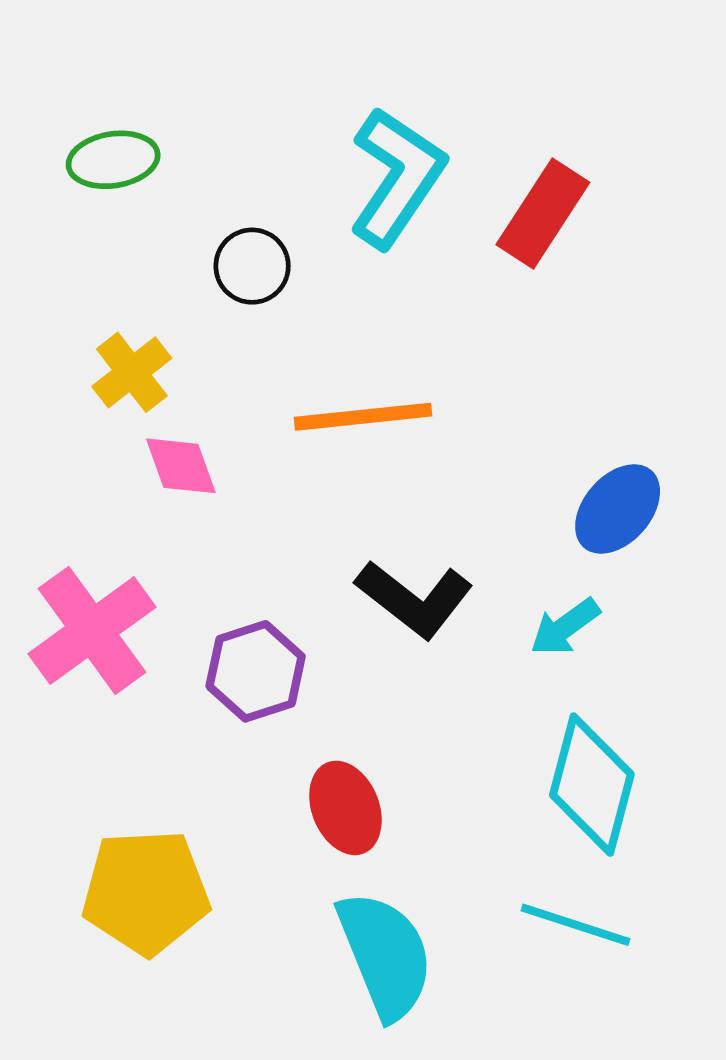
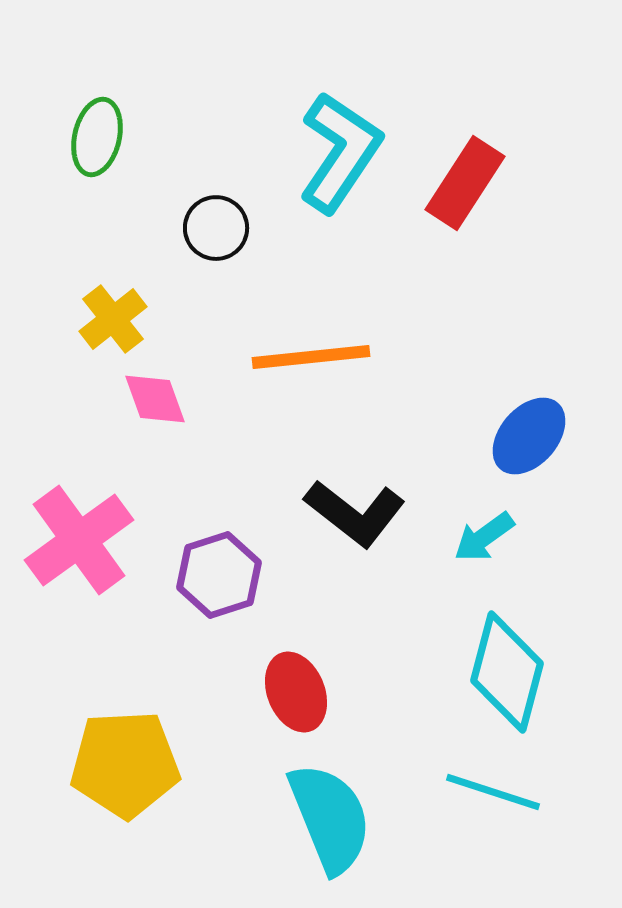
green ellipse: (113, 160) -> (97, 137), turned -68

